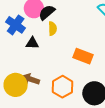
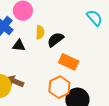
black semicircle: (47, 12) -> (55, 40), moved
orange hexagon: (63, 87) -> (59, 87), moved

